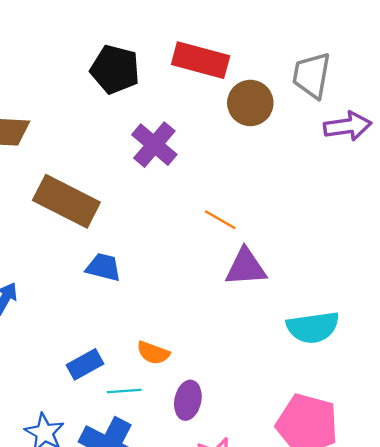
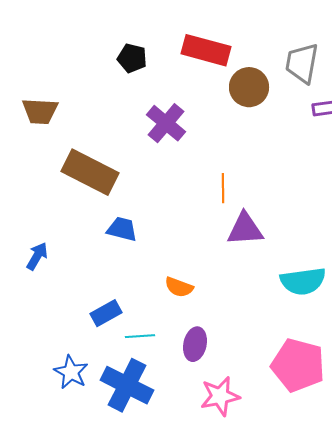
black pentagon: (115, 69) -> (132, 58), size x0.7
orange line: (220, 220) -> (223, 188), turned 60
orange semicircle: (153, 353) -> (179, 287), moved

